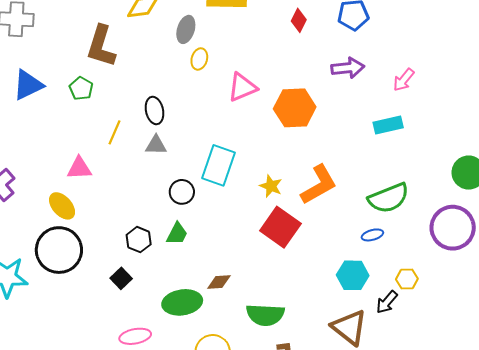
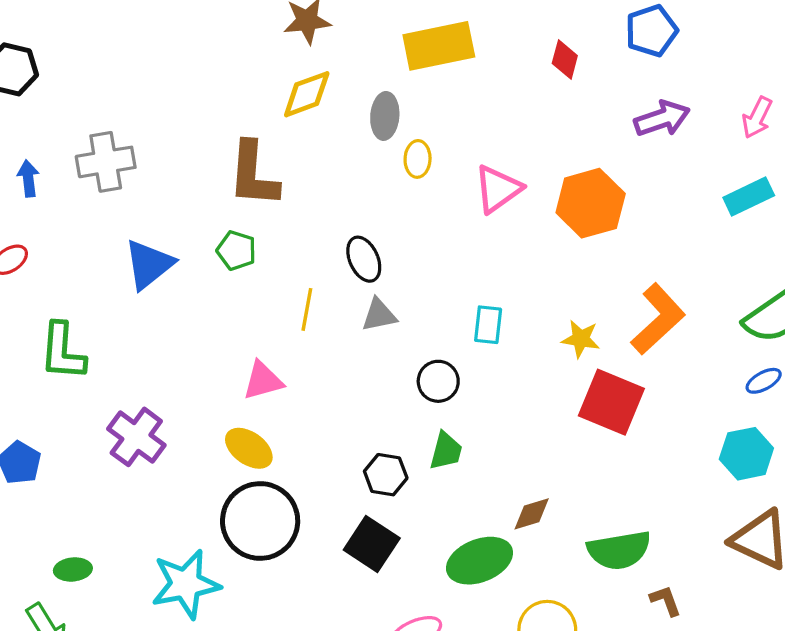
cyan rectangle: (219, 165) -> (488, 325), size x0.6
black square: (121, 278) -> (372, 544), size x1.5

